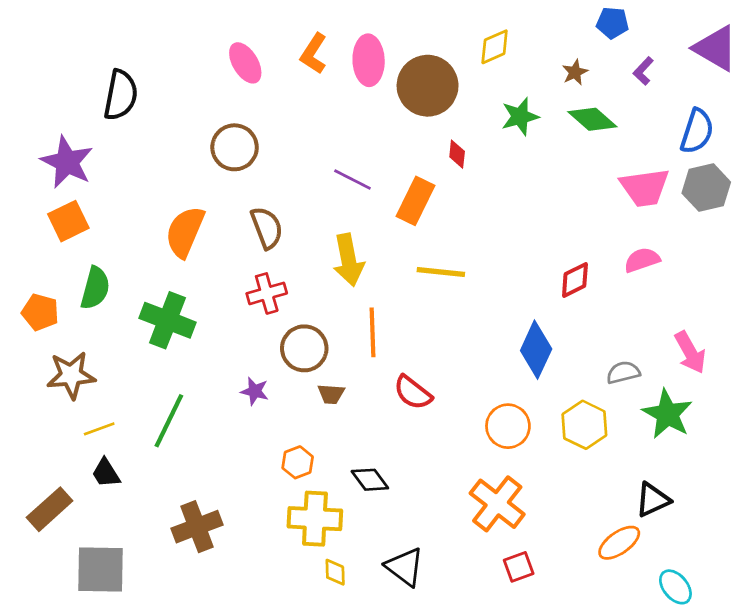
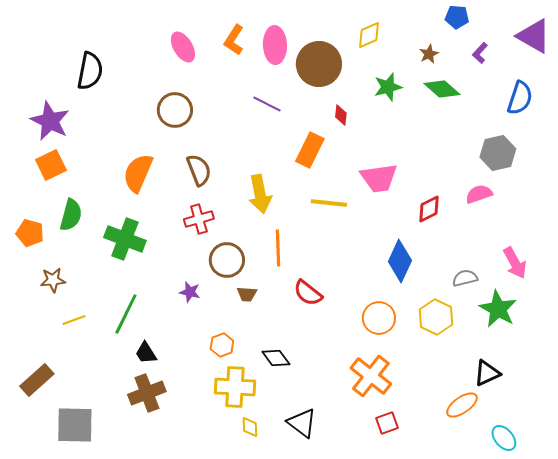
purple line: (352, 180) -> (267, 104), moved
pink trapezoid: (645, 188) -> (379, 178), moved
gray hexagon: (706, 188) -> (498, 153), moved
brown star: (71, 375) -> (53, 280), size x0.7
black trapezoid: (106, 473) -> (146, 353), moved

